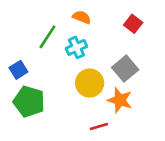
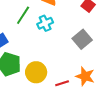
yellow circle: (90, 83) -> (36, 72), moved
orange star: (120, 100) -> (85, 76), moved

